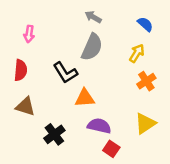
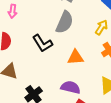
orange triangle: (85, 98) -> (76, 57), moved

